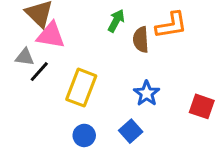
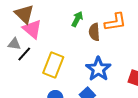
pink triangle: (51, 35) -> (32, 29), turned 30
blue star: (147, 93) -> (98, 69), size x1.4

